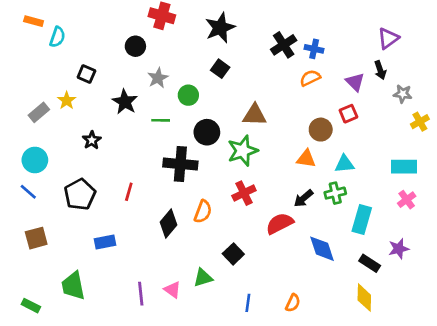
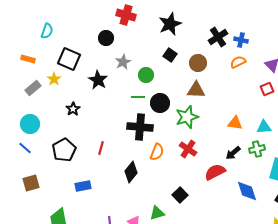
orange rectangle: (34, 21) -> (28, 59), moved
black square: (86, 74) -> (69, 59), size x1.6
green line: (161, 120) -> (138, 97), moved
brown circle: (321, 130) -> (198, 63), moved
red cross: (244, 193) -> (188, 149), turned -30
orange semicircle: (203, 212) -> (157, 152), moved

